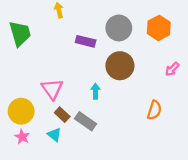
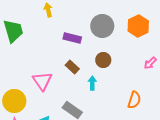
brown circle: (120, 66) -> (103, 60), size x0.6
cyan arrow: (95, 91) -> (92, 83), moved
brown rectangle: (62, 115) -> (72, 67), moved

